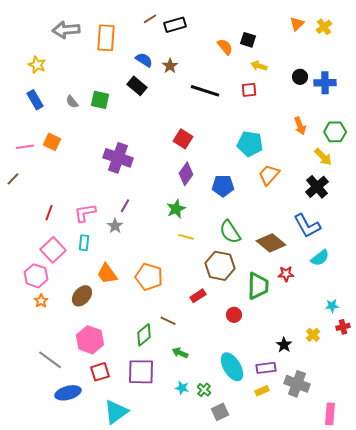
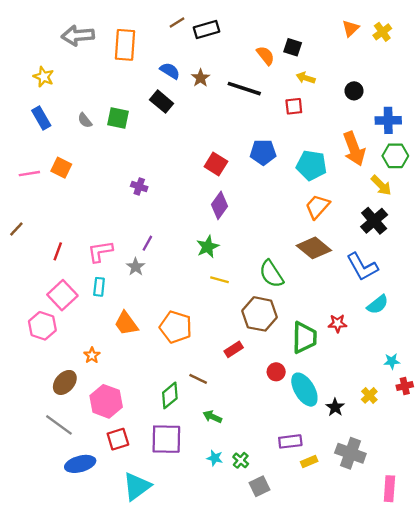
blue cross: (325, 83) -> (388, 120), moved
black line: (205, 91) -> (244, 89), moved
orange arrow: (300, 126) -> (354, 149), size x1.6
cyan pentagon: (250, 144) -> (312, 165), moved
purple cross: (118, 158) -> (139, 187), size x0.5
brown line: (13, 179) -> (16, 229), moved
blue pentagon: (223, 186) -> (263, 152), moved
brown diamond: (271, 243) -> (314, 248), moved
brown ellipse: (82, 296) -> (65, 382), moved
orange star: (41, 301) -> (92, 355), moved
cyan ellipse: (232, 367) -> (304, 390), moved
purple rectangle: (266, 368) -> (290, 441), moved

